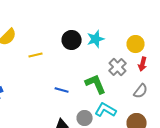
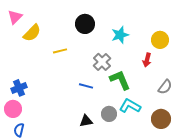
black circle: (72, 40) -> (85, 24), moved
red arrow: (143, 64) -> (147, 60), moved
gray cross: (118, 67) -> (102, 62), moved

